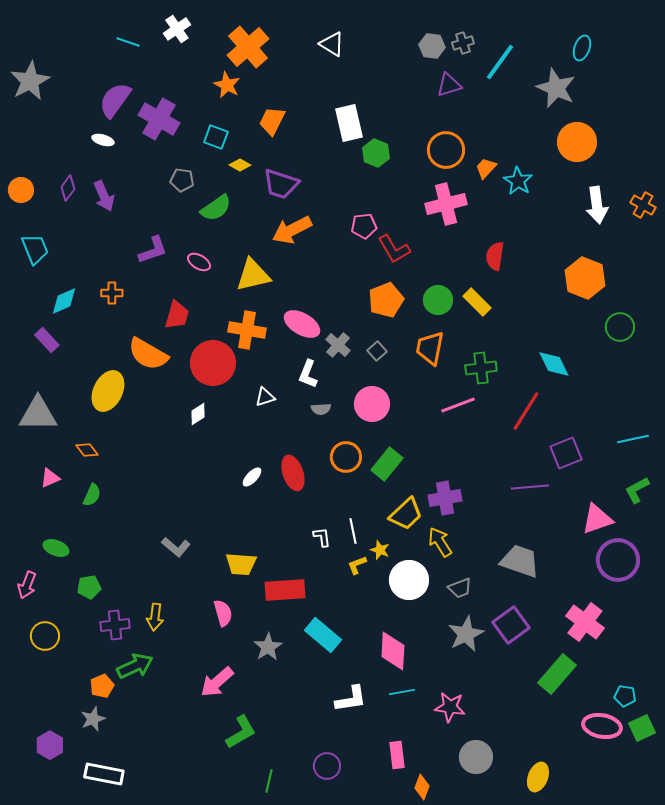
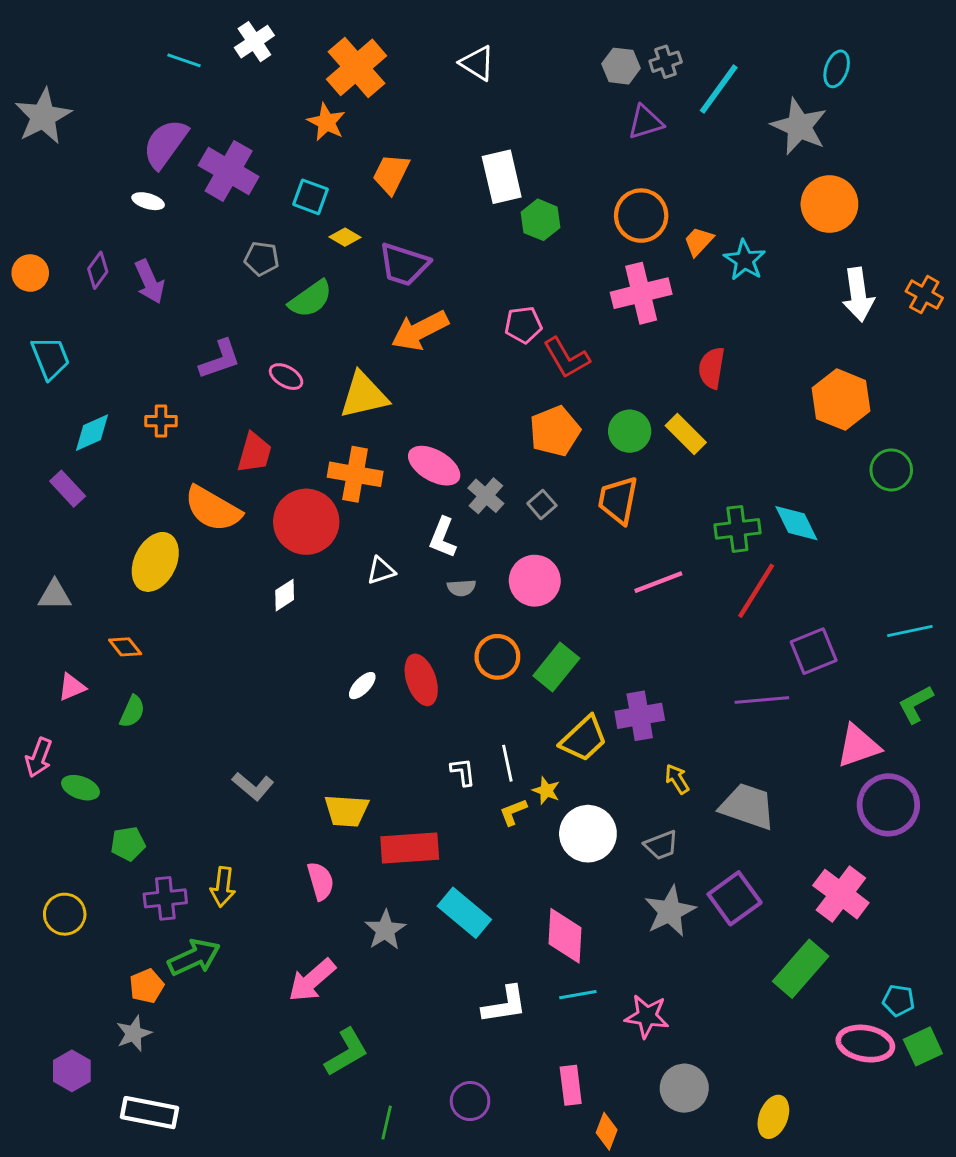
green cross: (481, 368) -> (737, 529), moved
gray triangle: (38, 414) -> (55, 595), size x0.6
yellow arrow: (440, 542) -> (677, 779), moved, size x0.7
pink arrow: (27, 585) -> (39, 757), moved

